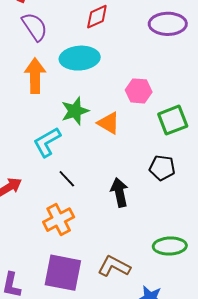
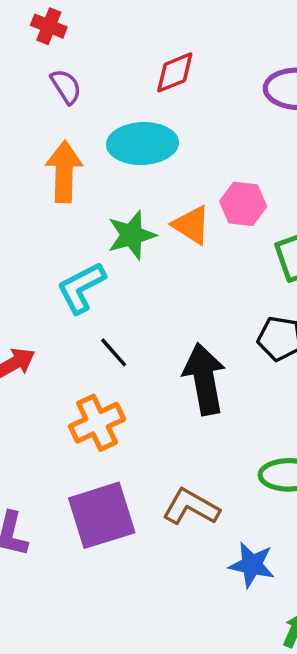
purple semicircle: (35, 27) -> (66, 86), size x0.7
orange triangle: (109, 123) -> (191, 225), moved
black arrow: (119, 192) -> (204, 379), size x1.4
purple square: (63, 273) -> (102, 515), turned -30

